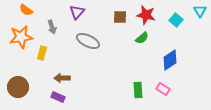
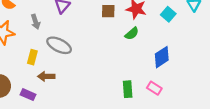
gray ellipse: (88, 41) -> (59, 45), moved
yellow rectangle: (42, 53) -> (32, 57), moved
purple rectangle: (58, 97) -> (28, 95), moved

